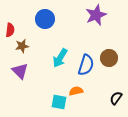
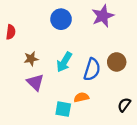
blue circle: (45, 19) -> (61, 19), moved
brown star: (22, 46) -> (31, 59), moved
purple triangle: (20, 71) -> (35, 82), moved

